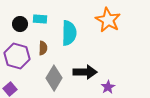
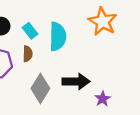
cyan rectangle: (40, 19) -> (30, 31), moved, turned 48

